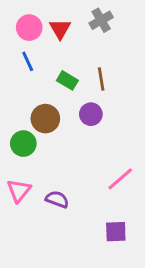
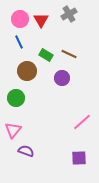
brown line: (101, 79) -> (69, 54), turned -56
brown circle: (45, 119) -> (27, 71), moved
purple semicircle: (57, 199) -> (26, 151), moved

